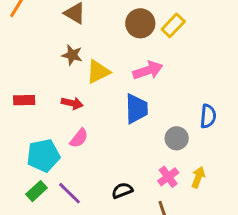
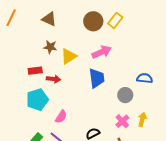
red rectangle: (24, 100) -> (35, 71), moved
blue semicircle: (208, 116) -> (145, 78), turned -84
pink semicircle: (79, 138) -> (61, 117), moved
cyan pentagon: (43, 155) -> (37, 100), moved

